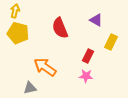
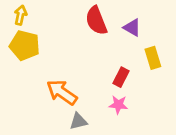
red semicircle: (60, 28) -> (96, 21), moved
yellow rectangle: (111, 42) -> (153, 58), turned -42
gray triangle: (30, 88) -> (78, 121), moved

